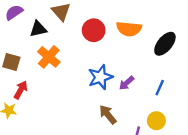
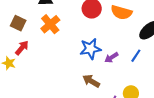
blue line: (160, 88) -> (136, 56), moved
brown arrow: (108, 115) -> (91, 81), turned -30

